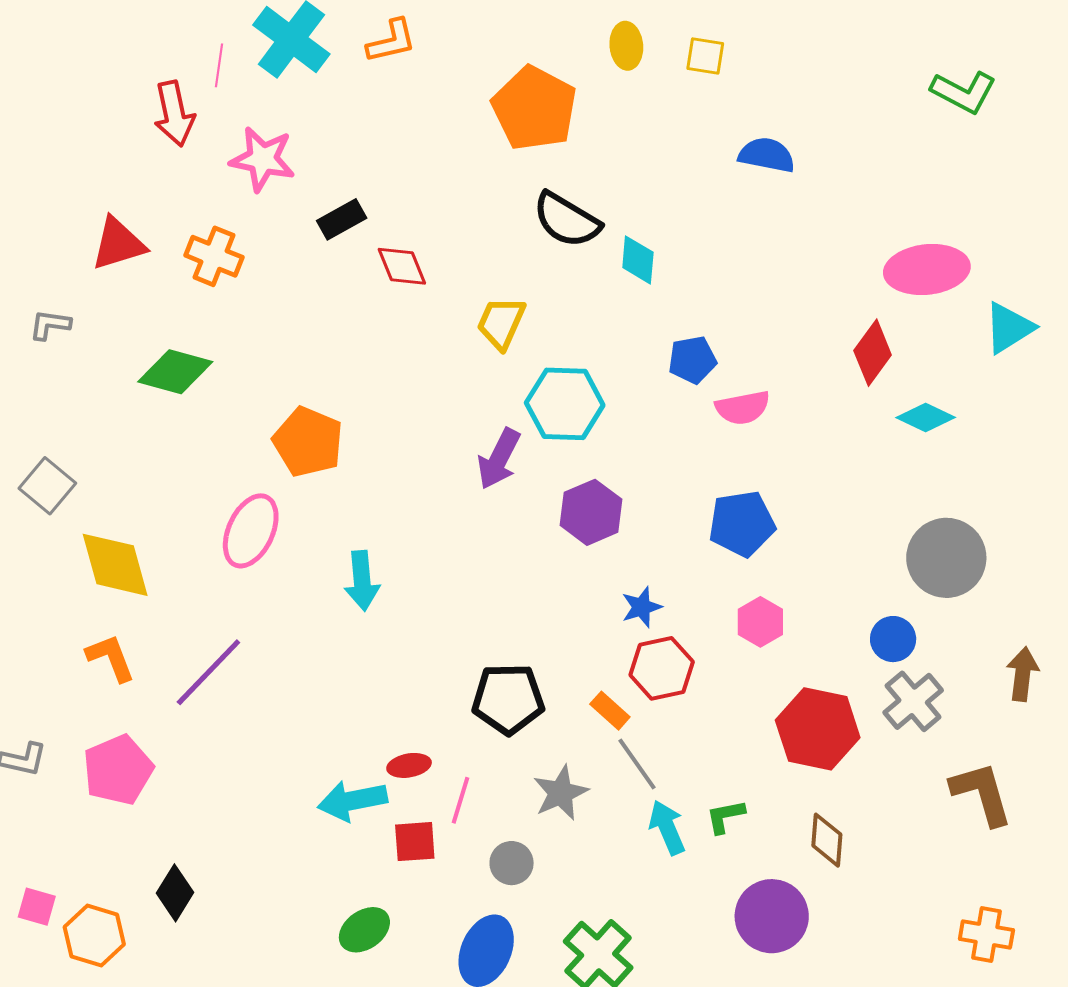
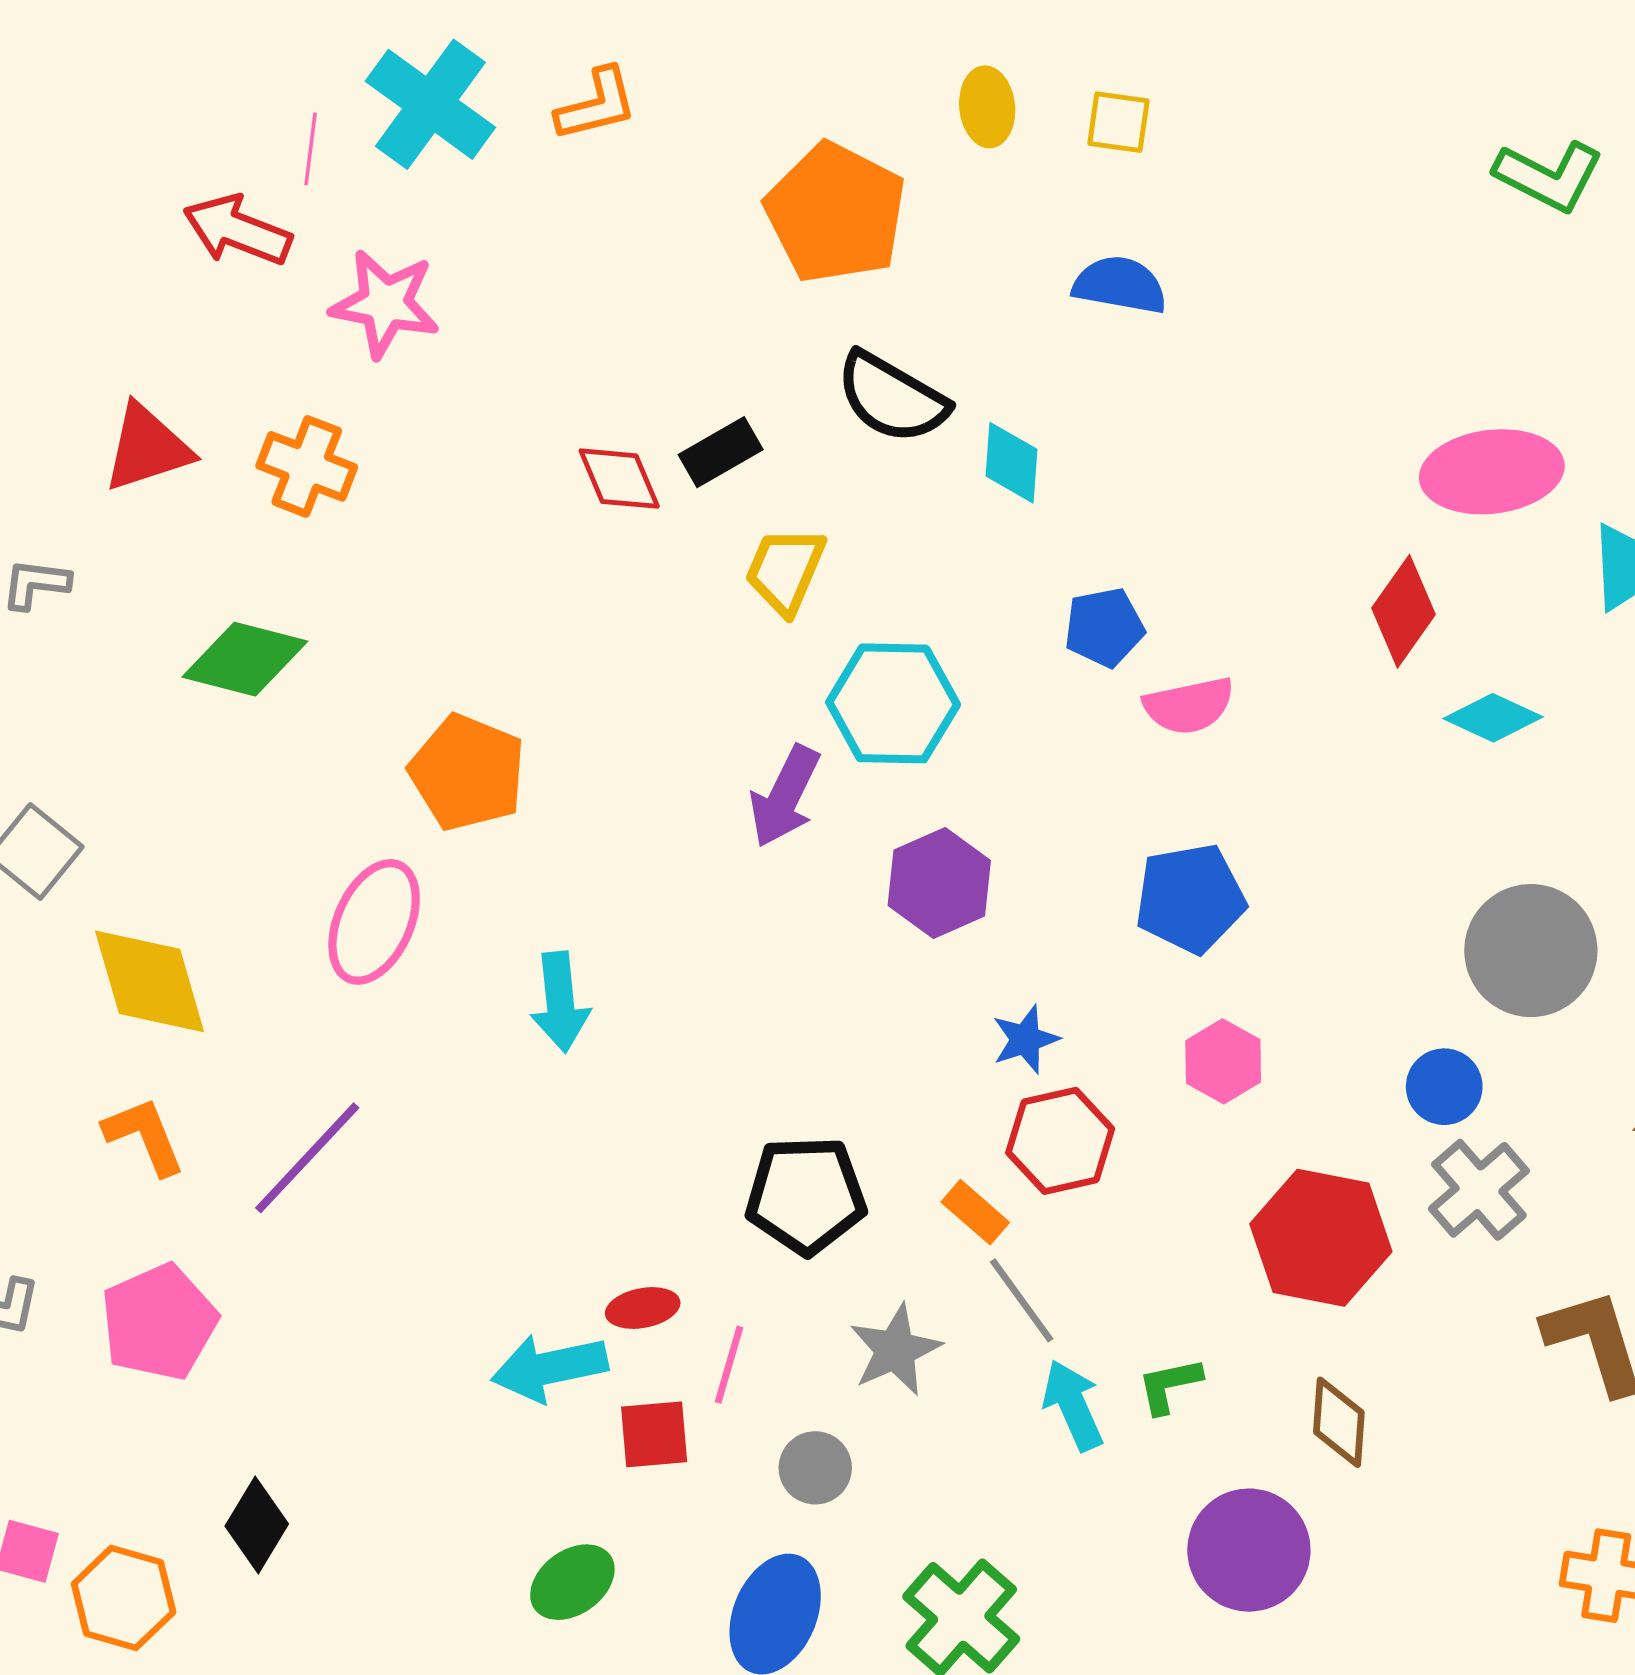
red arrow: (174, 114) -> (237, 230), turned 124
blue semicircle: (767, 155) -> (1120, 285), moved
black rectangle: (342, 219) -> (721, 452), moved

